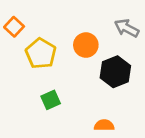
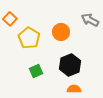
black hexagon: (115, 72) -> (70, 65), moved

